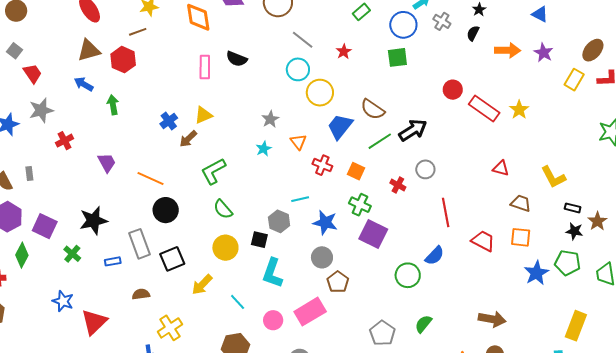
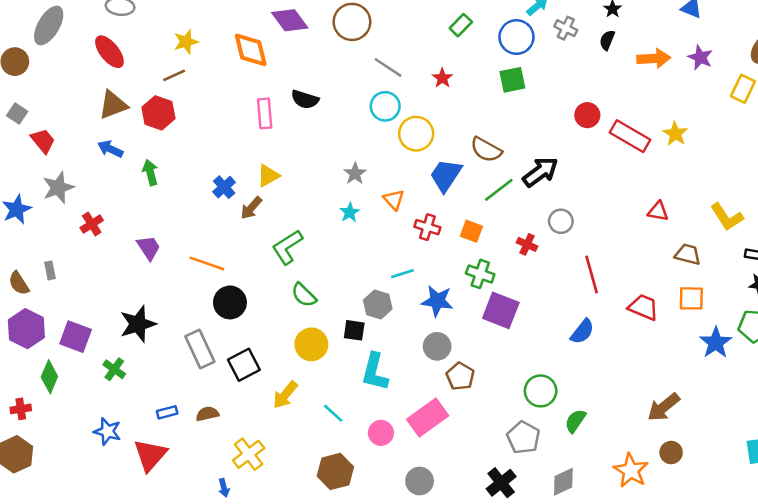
blue rectangle: (113, 261) -> (167, 412), moved
green circle: (408, 275) -> (541, 391), moved
brown arrow: (492, 319) -> (664, 407), turned 136

